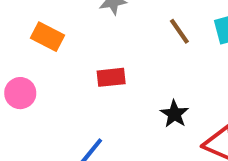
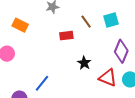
red rectangle: (111, 77) -> (66, 36), moved

